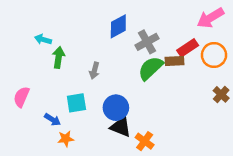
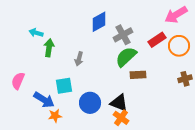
brown rectangle: (175, 61) -> (138, 75), moved
brown cross: (221, 94) -> (185, 79), turned 32
blue circle: (116, 108) -> (90, 103), moved
blue arrow: (53, 120) -> (44, 100), size x1.5
black triangle: (121, 127) -> (119, 103), moved

